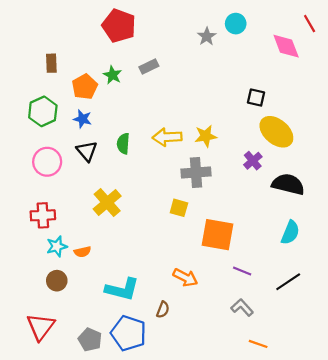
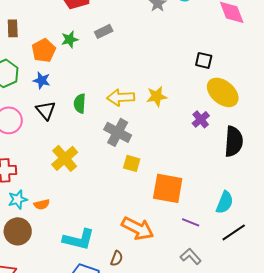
green star: (112, 75) -> (70, 39), turned 30
gray cross: (196, 172) -> (118, 132), moved, turned 32
black semicircle: (288, 184) -> (234, 141), turned 80
cyan semicircle: (290, 232) -> (225, 202), moved
orange arrow: (185, 277) -> (138, 228), size x1.4
brown circle: (57, 281) -> (18, 231), size x1.4

